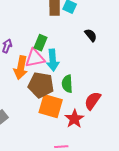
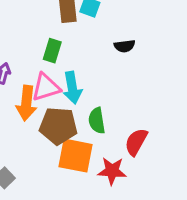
black semicircle: (91, 35) -> (125, 46), turned 128
green rectangle: (41, 43) -> (52, 51), moved
red star: (74, 119) -> (112, 171), turned -30

